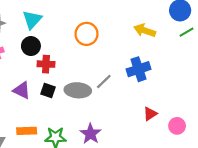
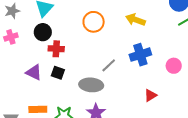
yellow arrow: (145, 30) -> (135, 20), moved
gray ellipse: (78, 90) -> (91, 85), moved
pink circle: (177, 126) -> (174, 66), moved

